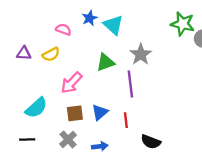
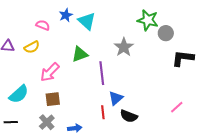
gray star: (141, 54) -> (124, 47), moved
blue triangle: (100, 112) -> (116, 98), moved
red line: (126, 120) -> (103, 112), moved
black semicircle: (151, 142) -> (129, 116), moved

